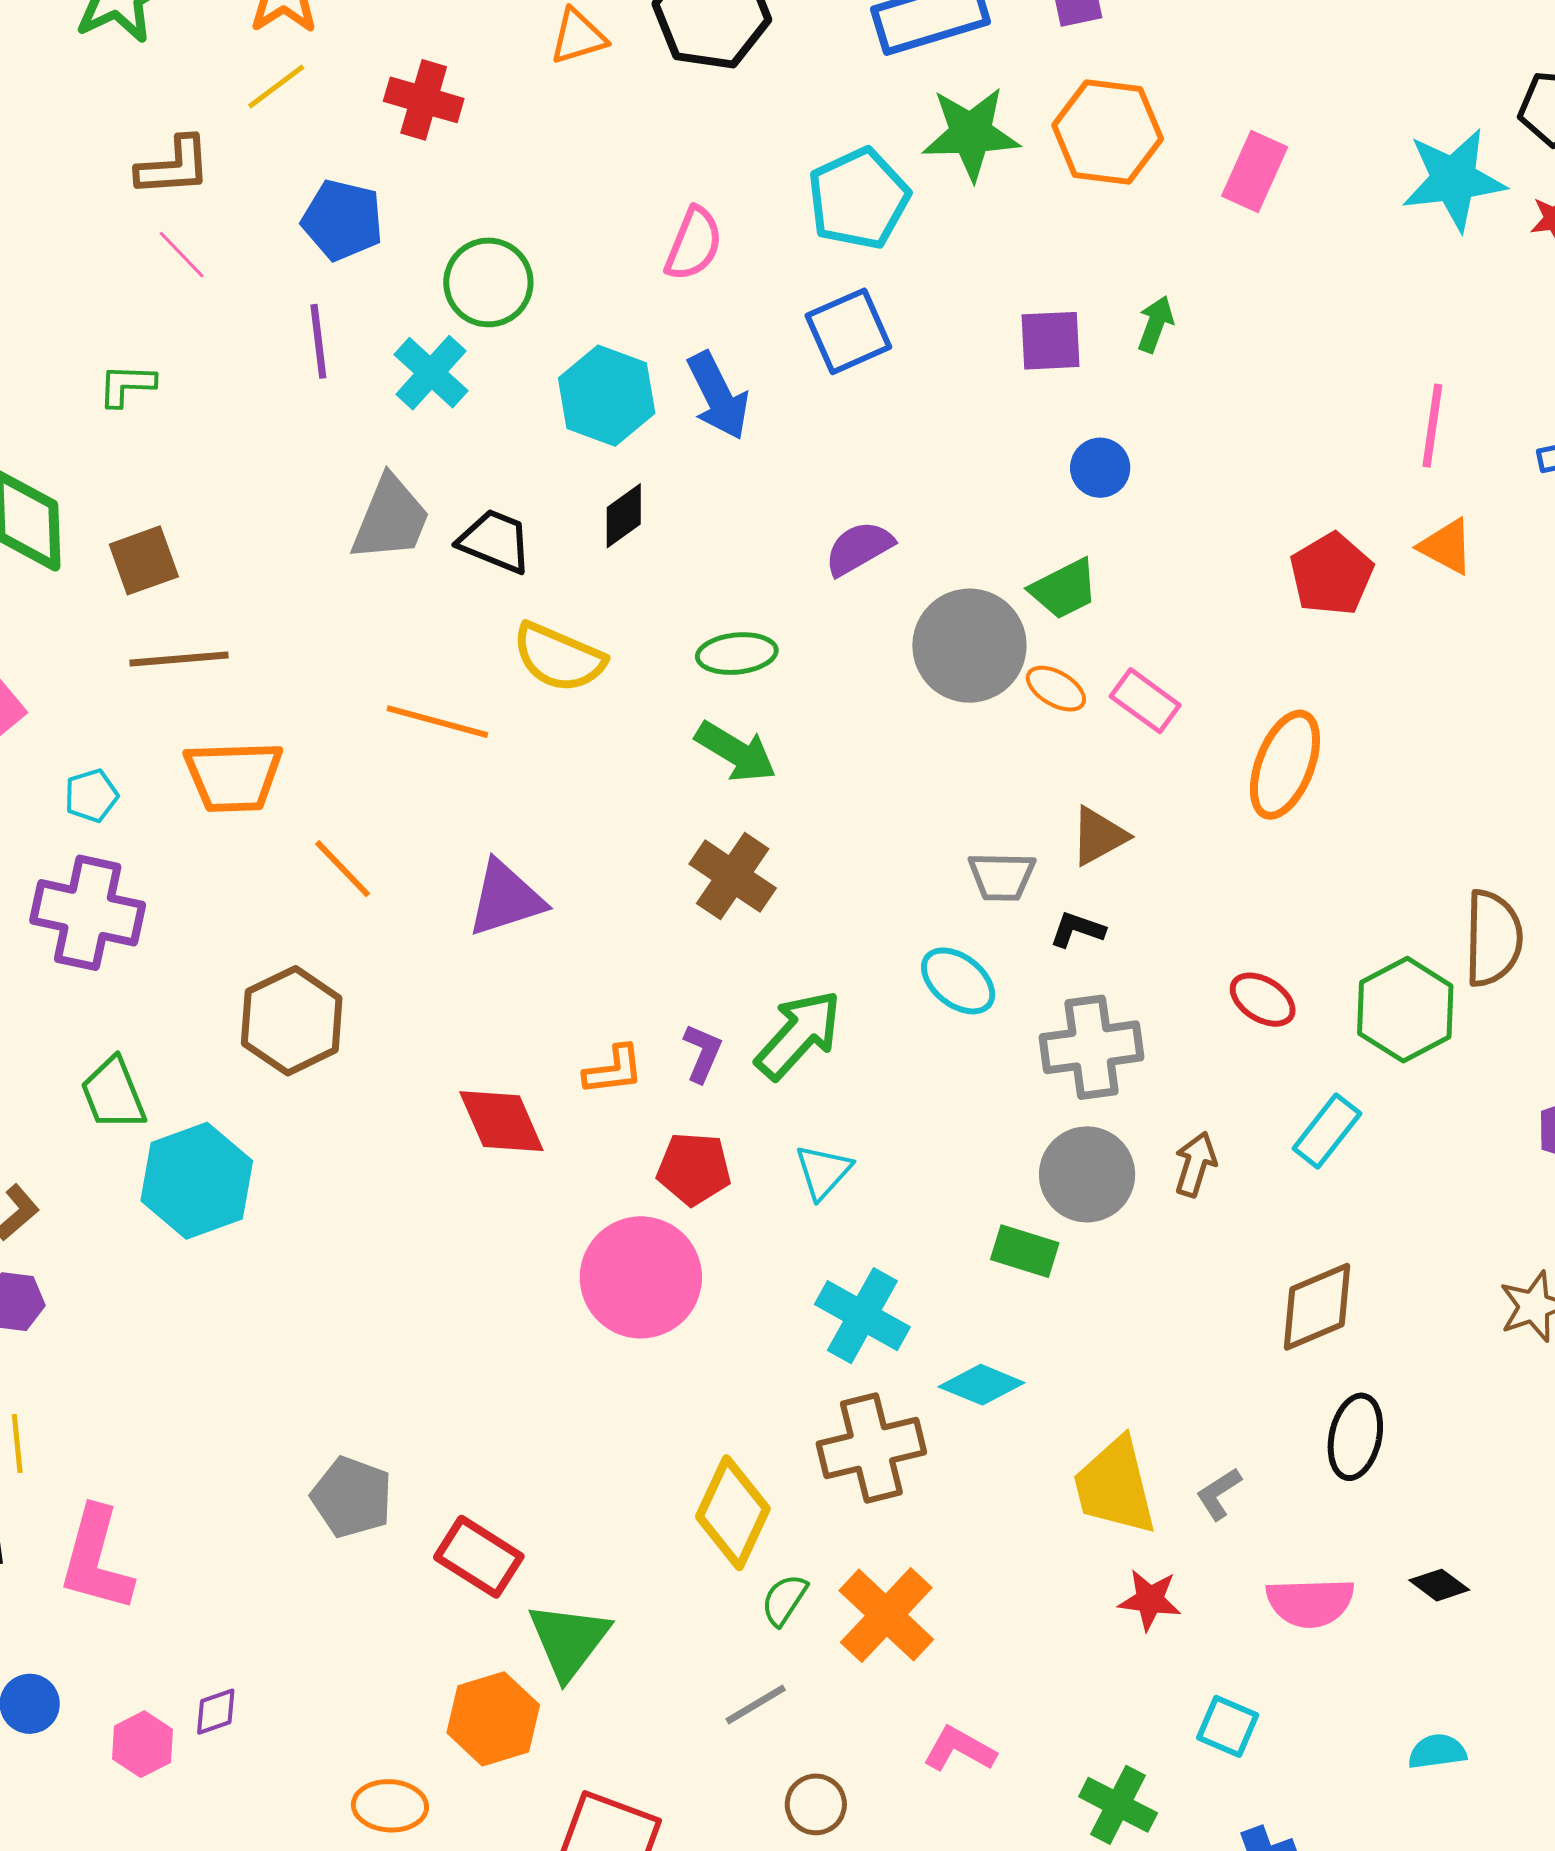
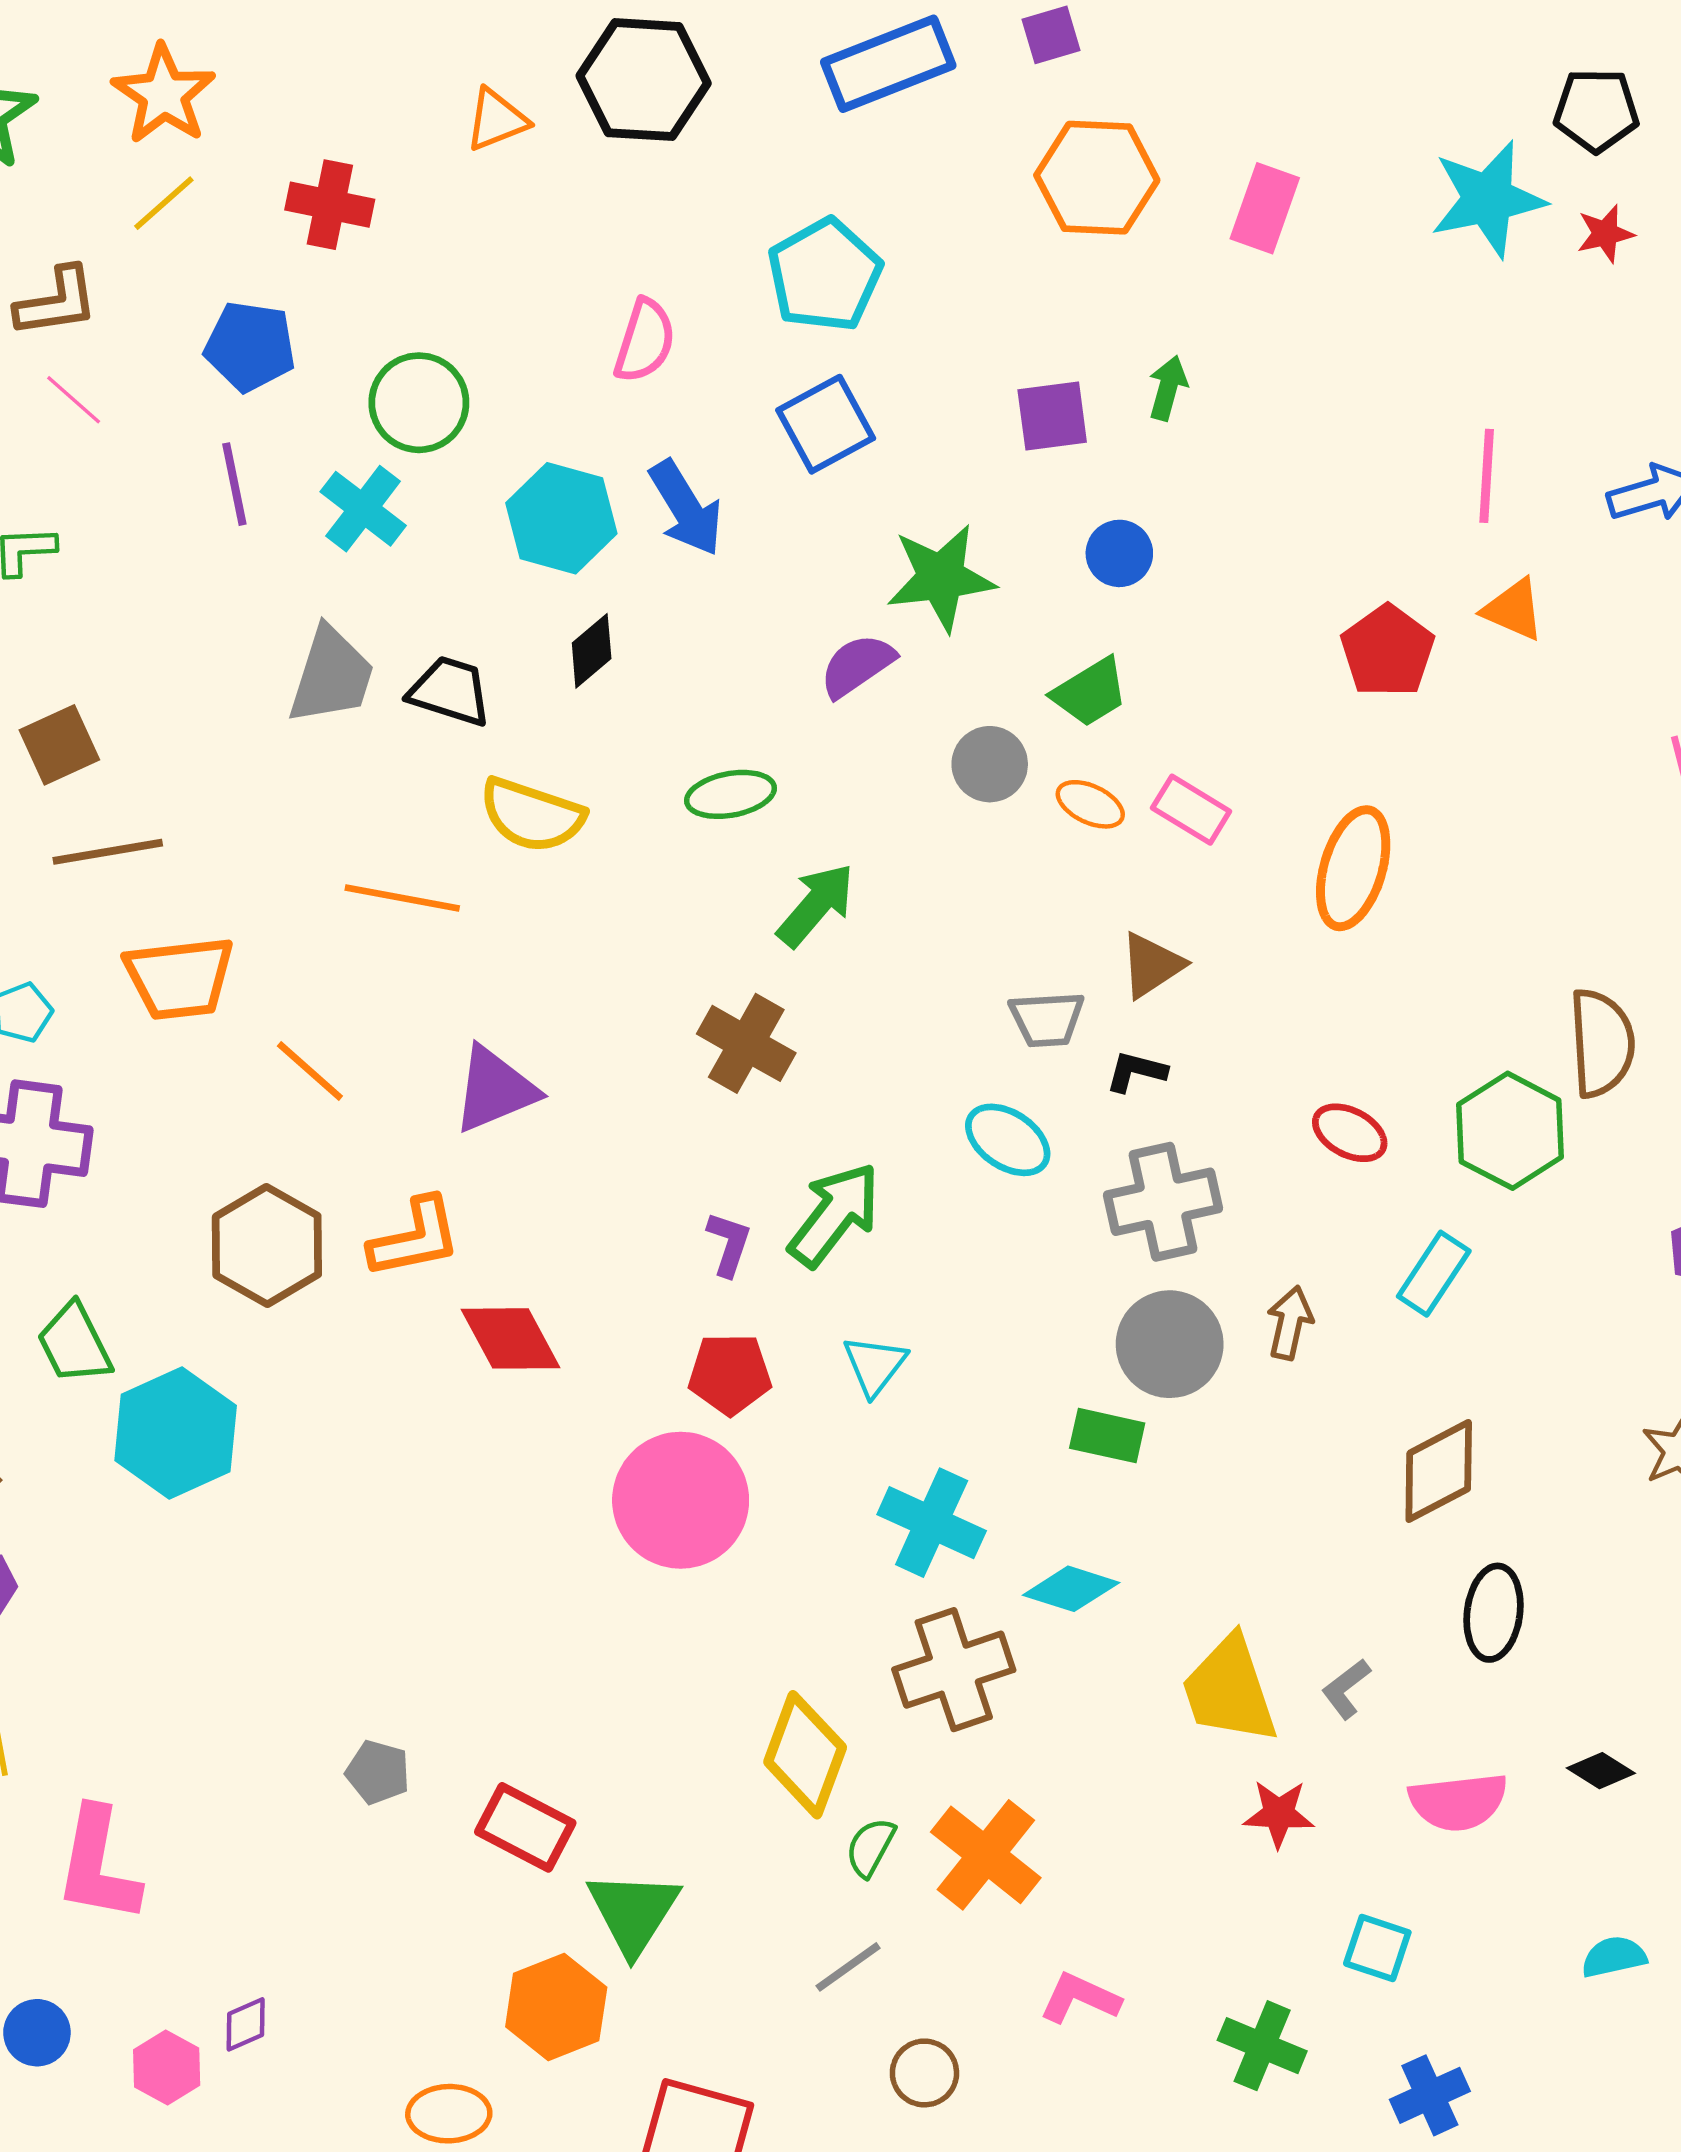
green star: (971, 134) -> (941, 578), moved
gray circle: (969, 646) -> (990, 764), size x0.6
green arrow: (736, 752) -> (816, 905), moved, turned -76
orange L-shape: (614, 1070) -> (415, 1238), moved, size x1.4
gray pentagon: (352, 1497) -> (378, 1772), size x0.7

